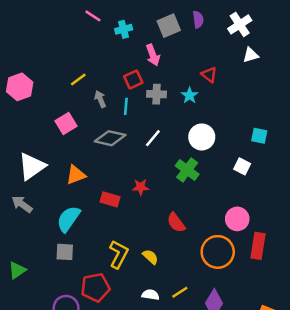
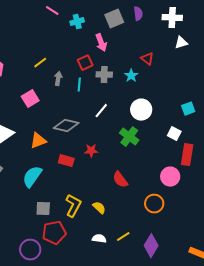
white cross: (240, 24) -> (172, 18), turned 36
gray arrow: (100, 99) -> (58, 79), turned 32
cyan square: (259, 136) -> (188, 109), turned -32
gray diamond: (110, 138) -> (66, 126), moved
red rectangle: (258, 246) -> (187, 155), moved
gray square: (65, 252) -> (43, 209), moved
orange circle: (218, 252) -> (154, 204), size x0.7

